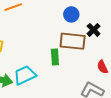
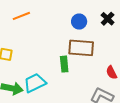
black cross: (94, 30) -> (108, 19), moved

